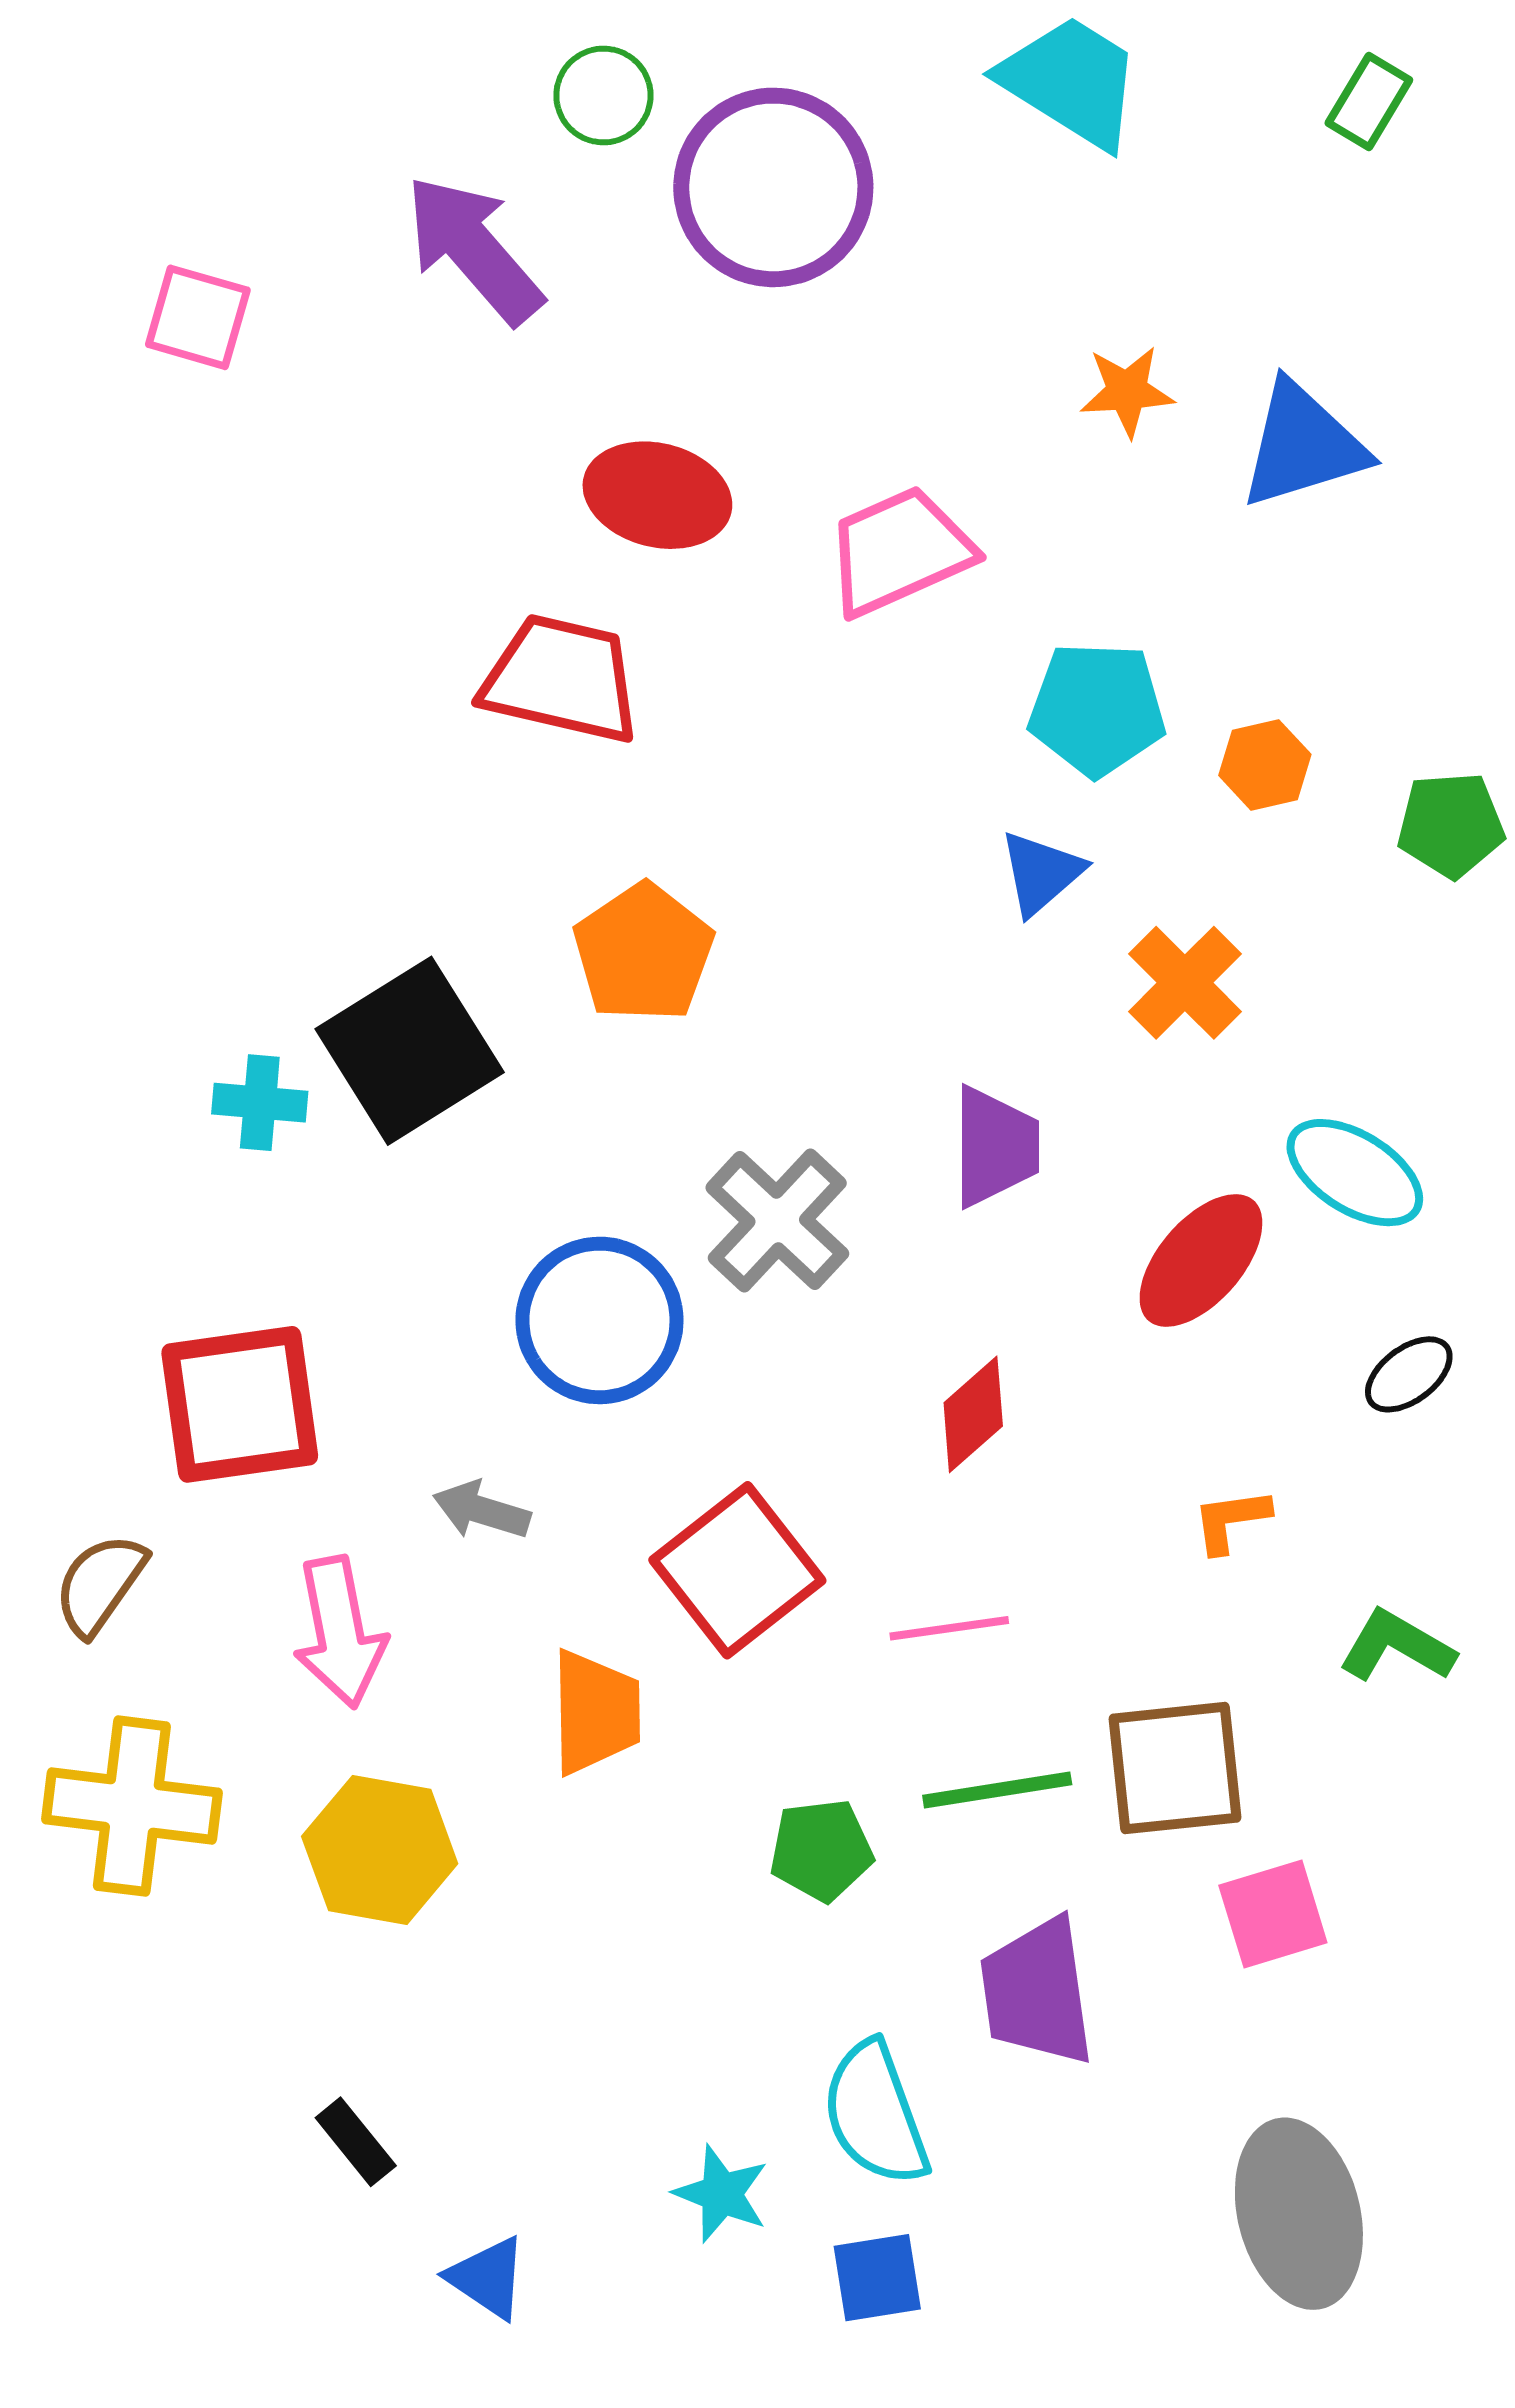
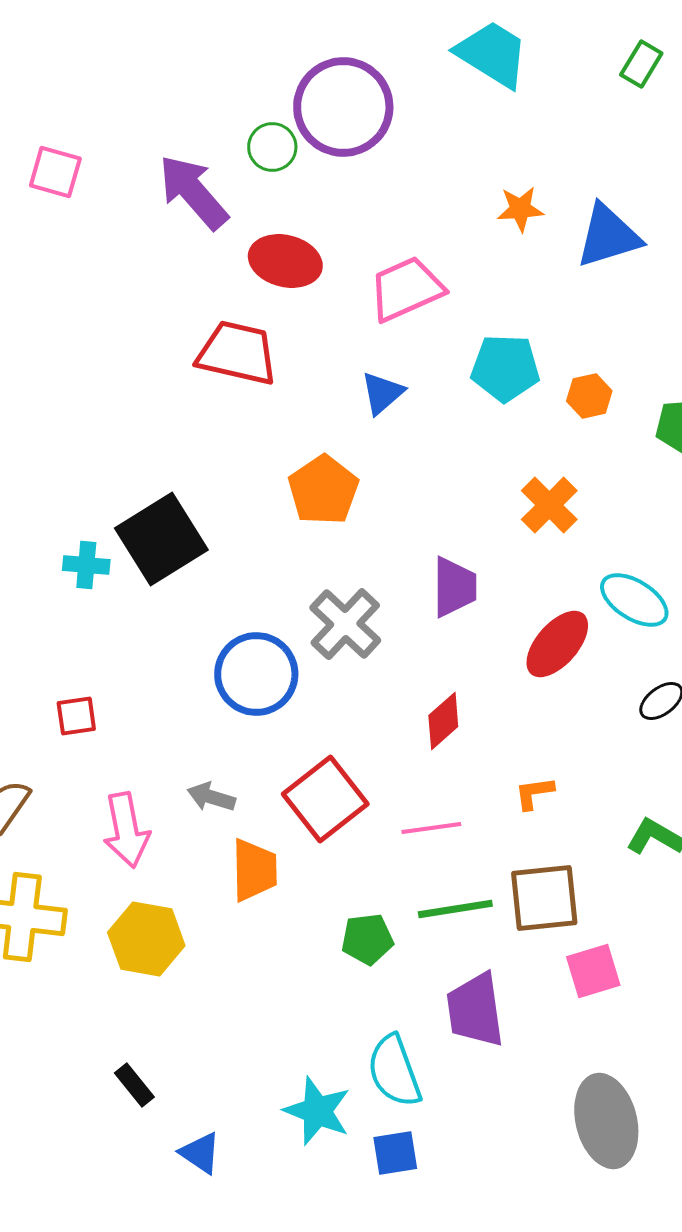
green circle: (603, 96) -> (272, 147), moved
purple arrow: (474, 249) -> (193, 192), moved
blue triangle: (1041, 873) -> (382, 393), moved
orange pentagon: (643, 953) -> (323, 490), moved
red square: (240, 1404) -> (76, 716), size x0.5
gray arrow: (482, 1510) -> (211, 797), moved
orange L-shape: (1231, 1520) -> (534, 793), moved
cyan star: (721, 2194) -> (317, 1111), size x1.4

